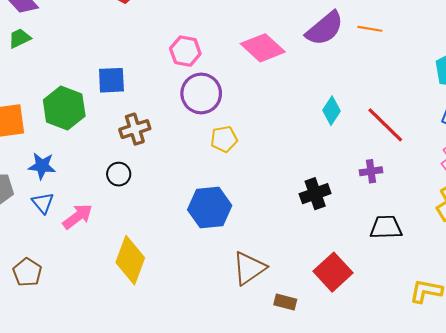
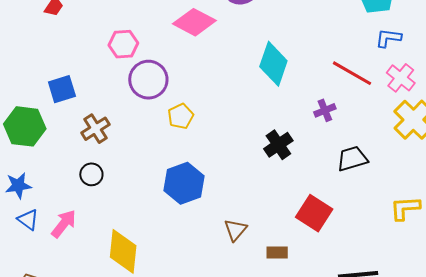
cyan diamond: (331, 111) -> (273, 64), size x1.6
red line: (385, 125) -> (352, 73), moved
brown triangle: (249, 268) -> (235, 230), size x0.7

